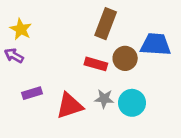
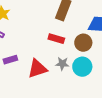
brown circle: (125, 58) -> (83, 43), moved

